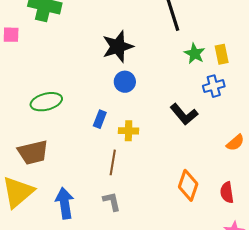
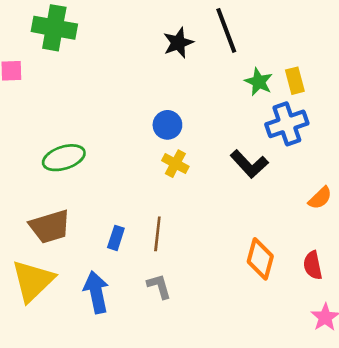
black star: (118, 47) -> (178, 43), moved, size x0.7
blue cross: (214, 86) -> (287, 124), size x1.4
blue rectangle: (100, 119) -> (116, 238), moved
yellow cross: (129, 131) -> (175, 164), moved, turned 30

